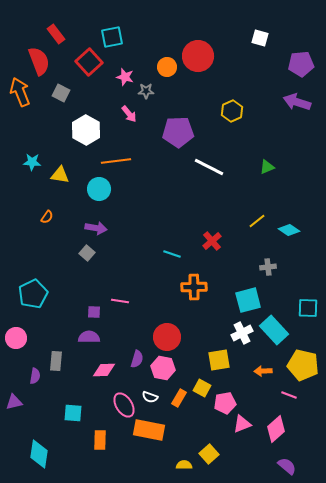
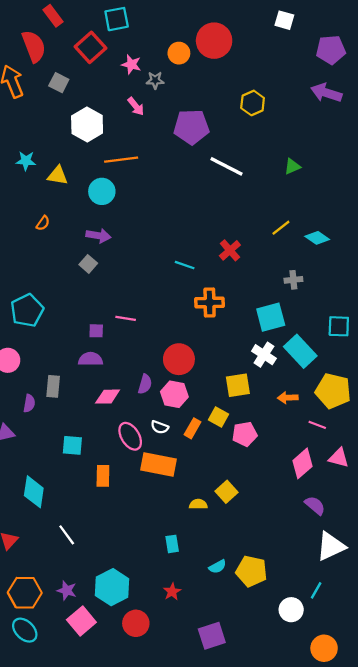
white cross: (242, 333) -> (264, 355), turned -30
pink triangle: (242, 424) -> (339, 458), moved, turned 36

